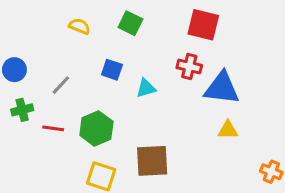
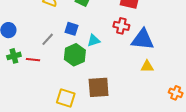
gray line: (61, 85) -> (48, 39), moved
red line: (53, 128) -> (33, 60), moved
green hexagon: (96, 128) -> (75, 55), moved

